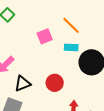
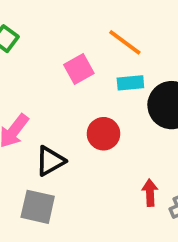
red circle: (55, 83) -> (103, 134), moved

